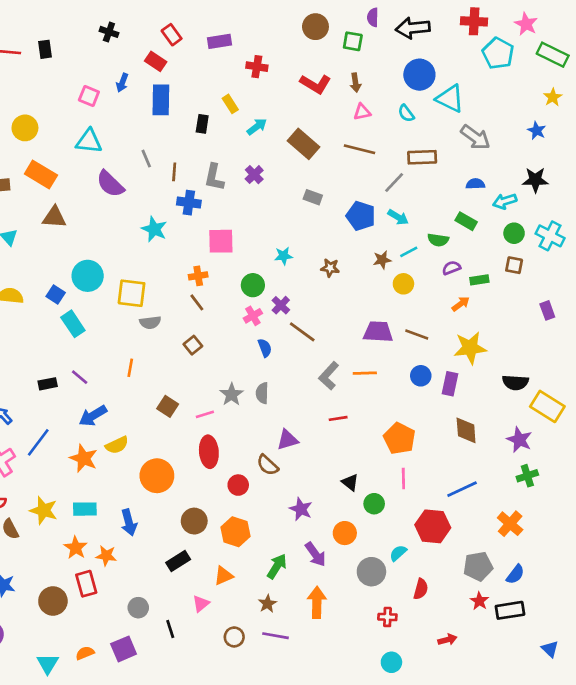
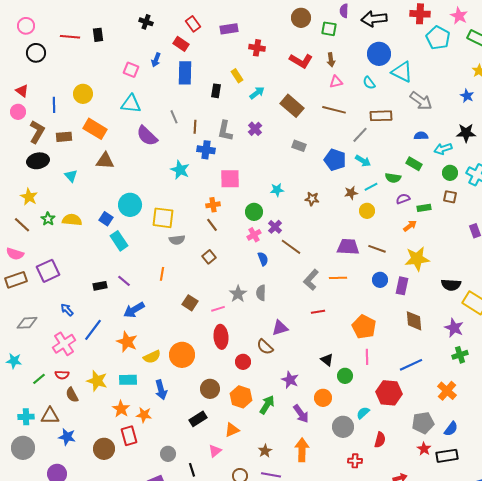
yellow semicircle: (117, 445) -> (152, 357), moved
green arrow: (277, 566) -> (267, 405), moved

